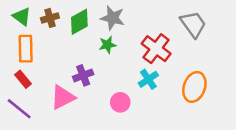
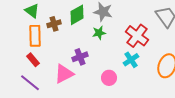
brown cross: (50, 18) -> (54, 24), moved

